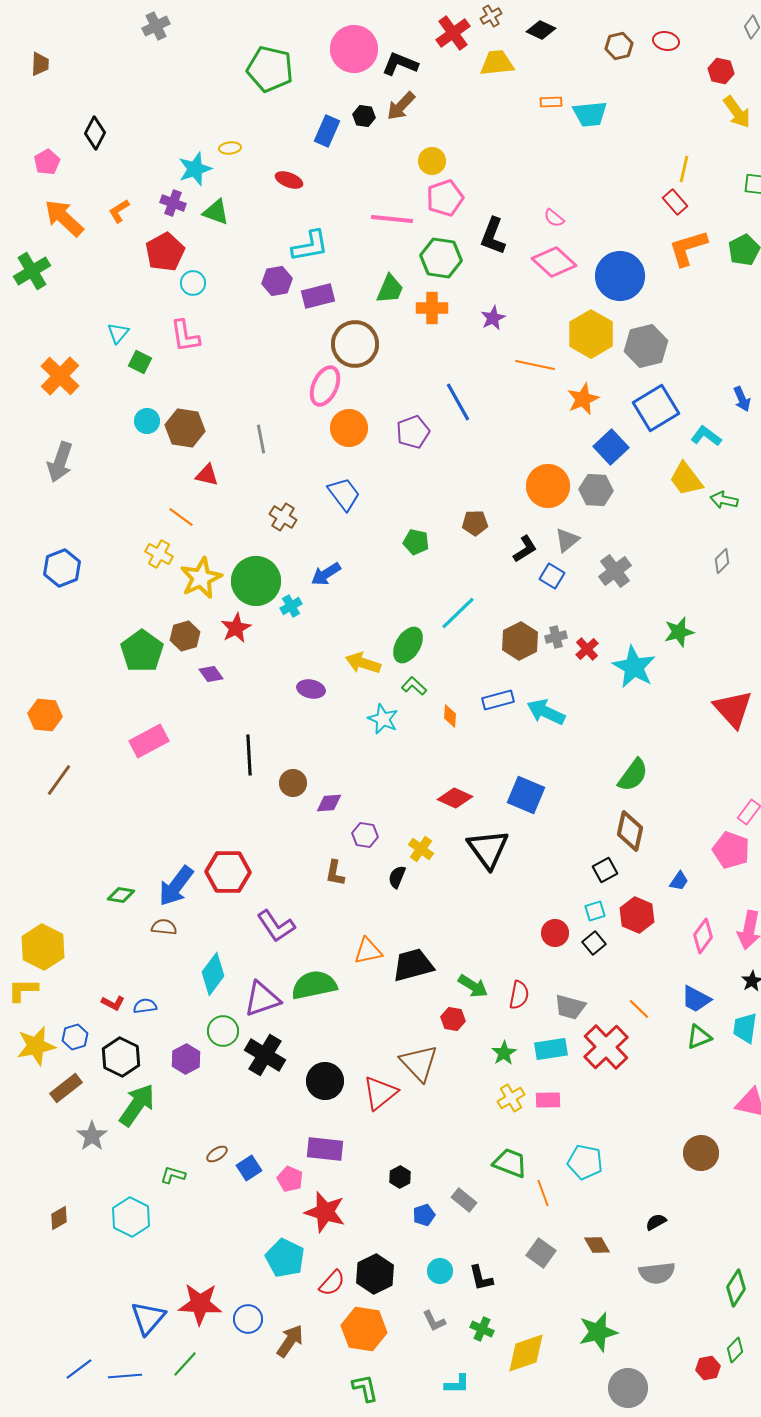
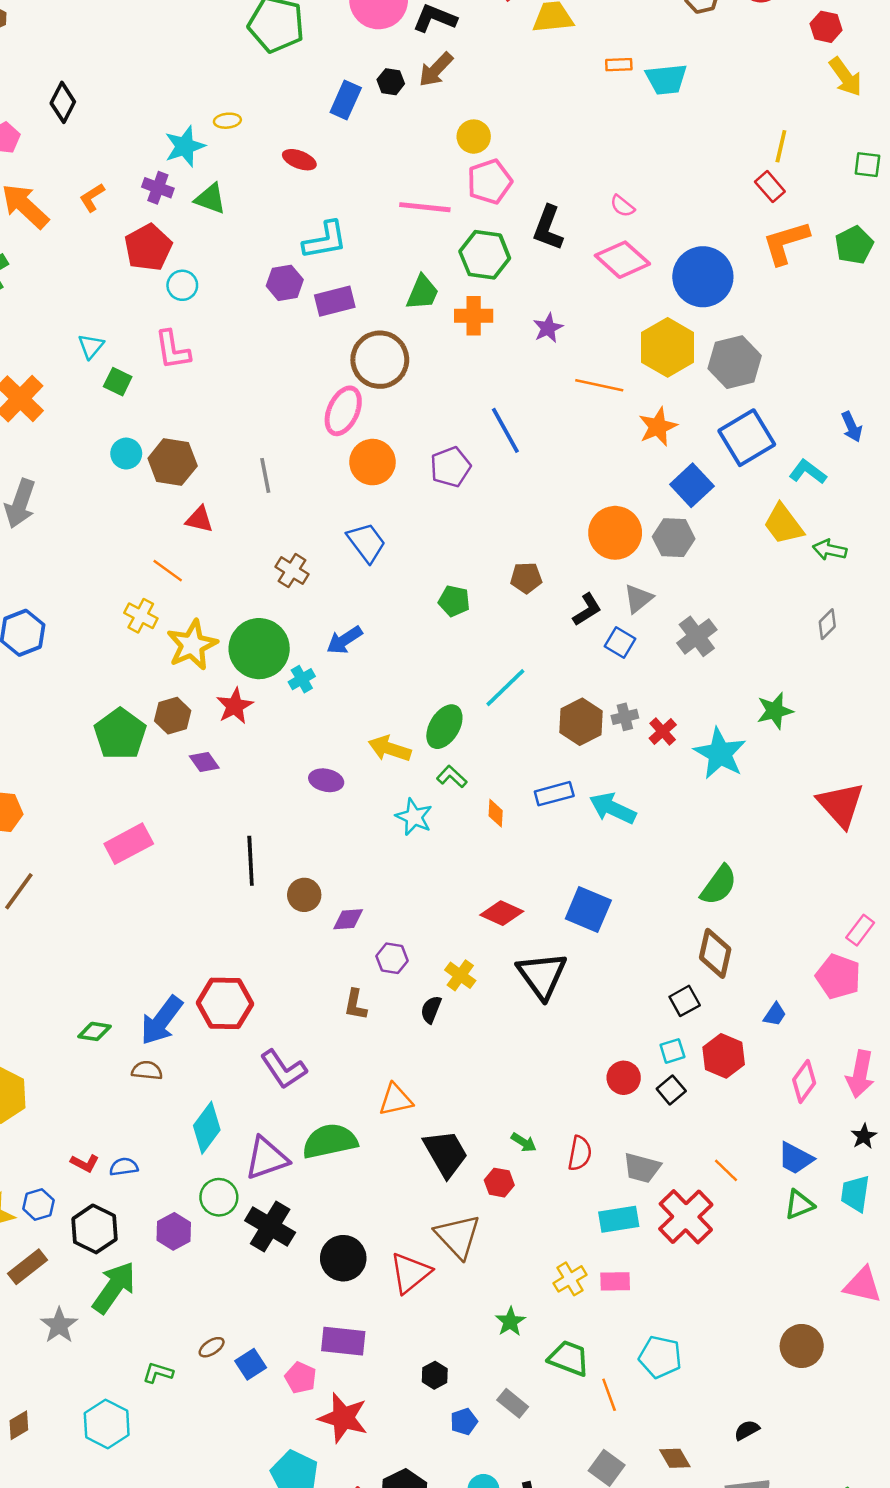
black trapezoid: (413, 965) -> (446, 1153), moved, turned 75
green arrow: (473, 986) -> (524, 1142), size x0.7
green star: (504, 1053) -> (510, 1322), moved

